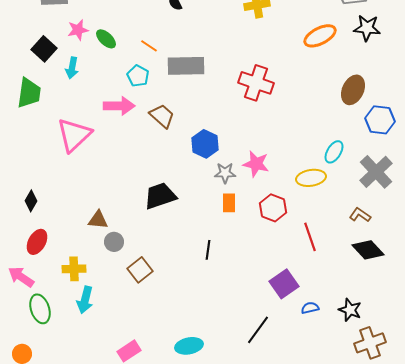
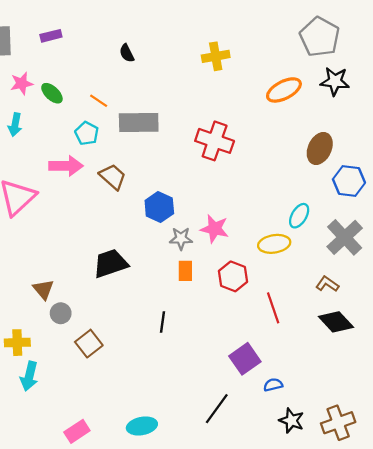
brown triangle: (98, 220) -> (43, 289), turned 45
black star: (350, 310) -> (292, 421), moved

